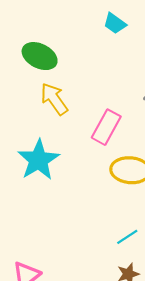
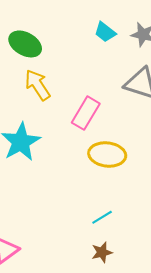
cyan trapezoid: (115, 23) -> (105, 32), moved

